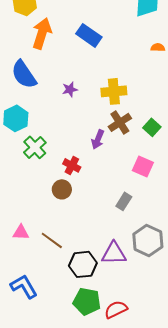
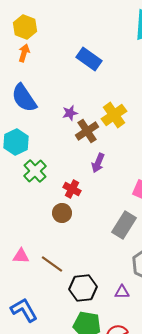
orange arrow: (42, 33) -> (24, 53), moved, size x0.6
yellow cross: (114, 91) -> (114, 115), turned -30
brown cross: (120, 122) -> (87, 131), moved
gray rectangle: (124, 201) -> (124, 225), size x1.5
purple triangle: (114, 253) -> (122, 292), moved, size x0.6

